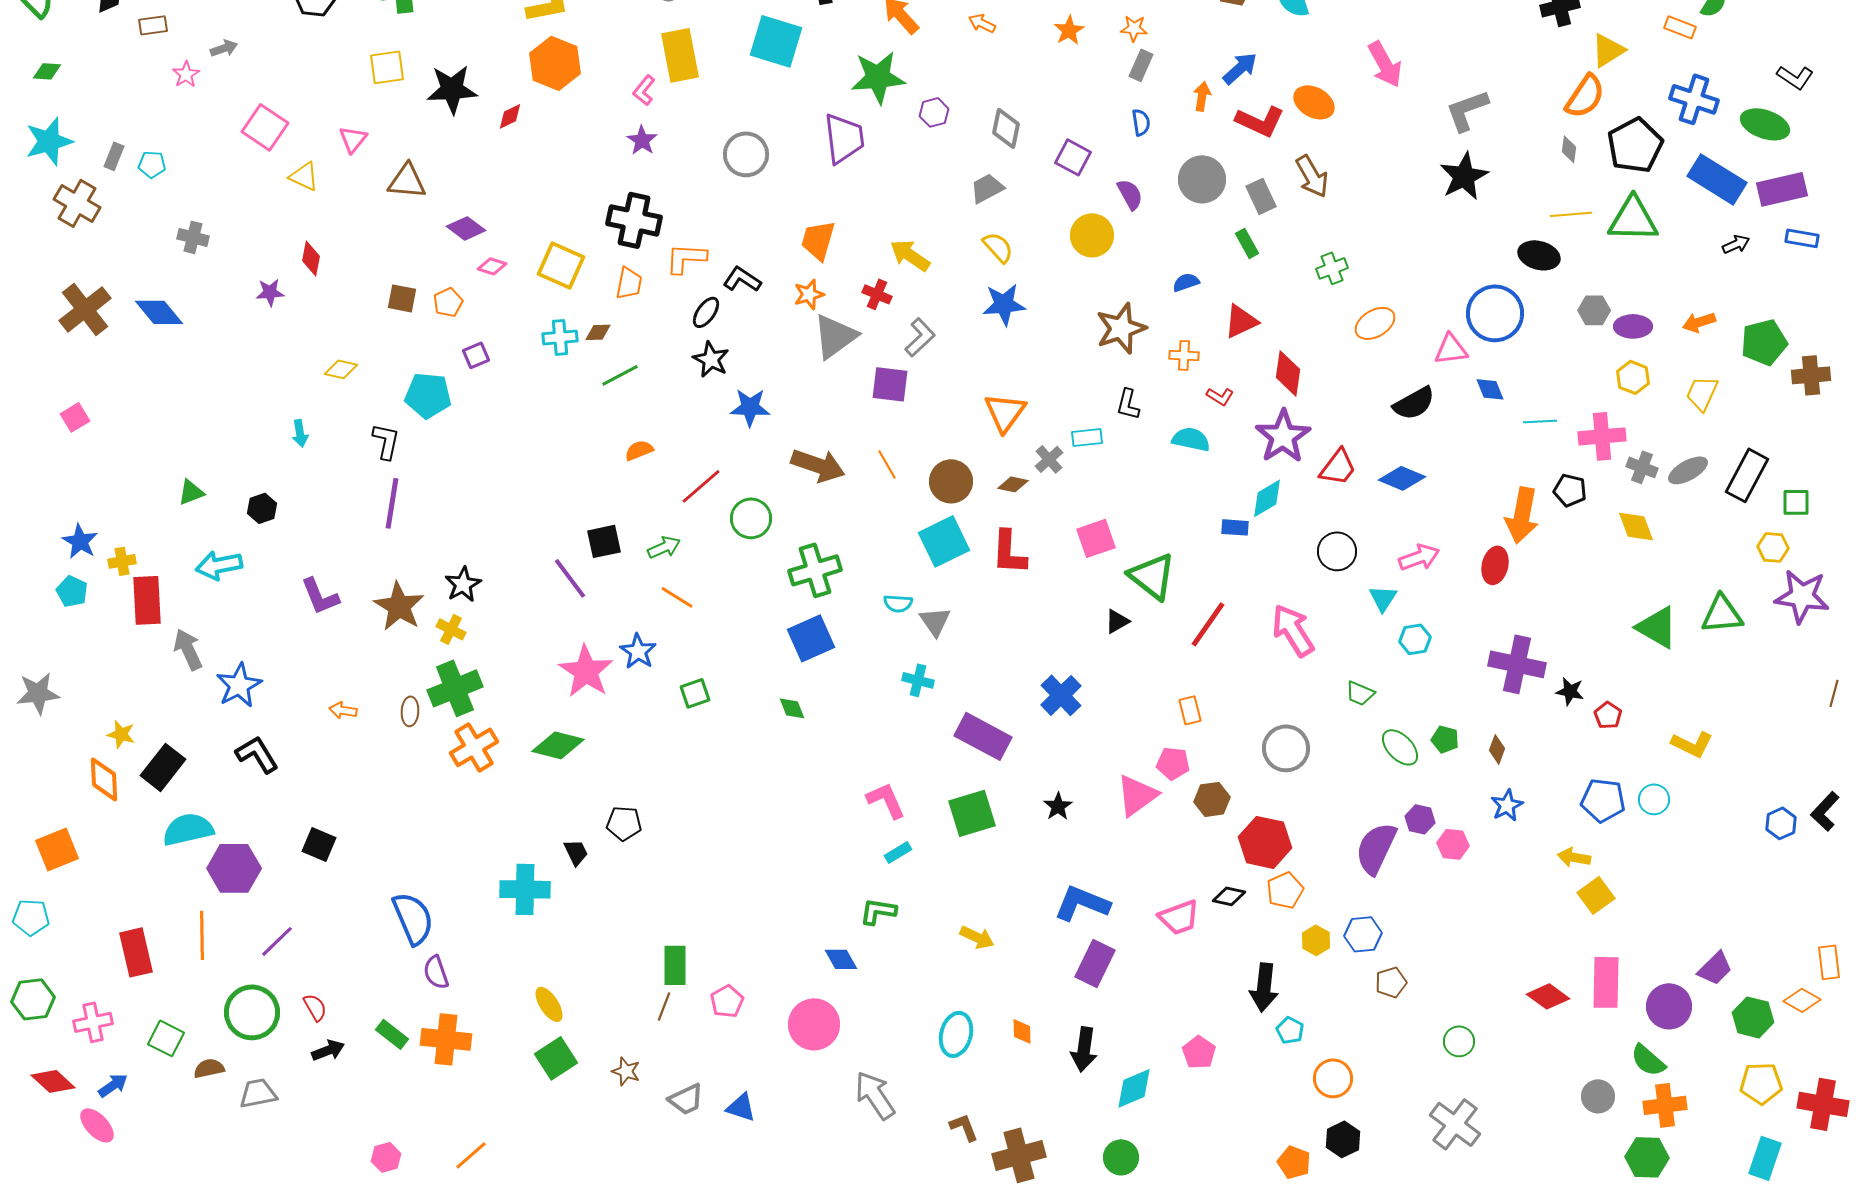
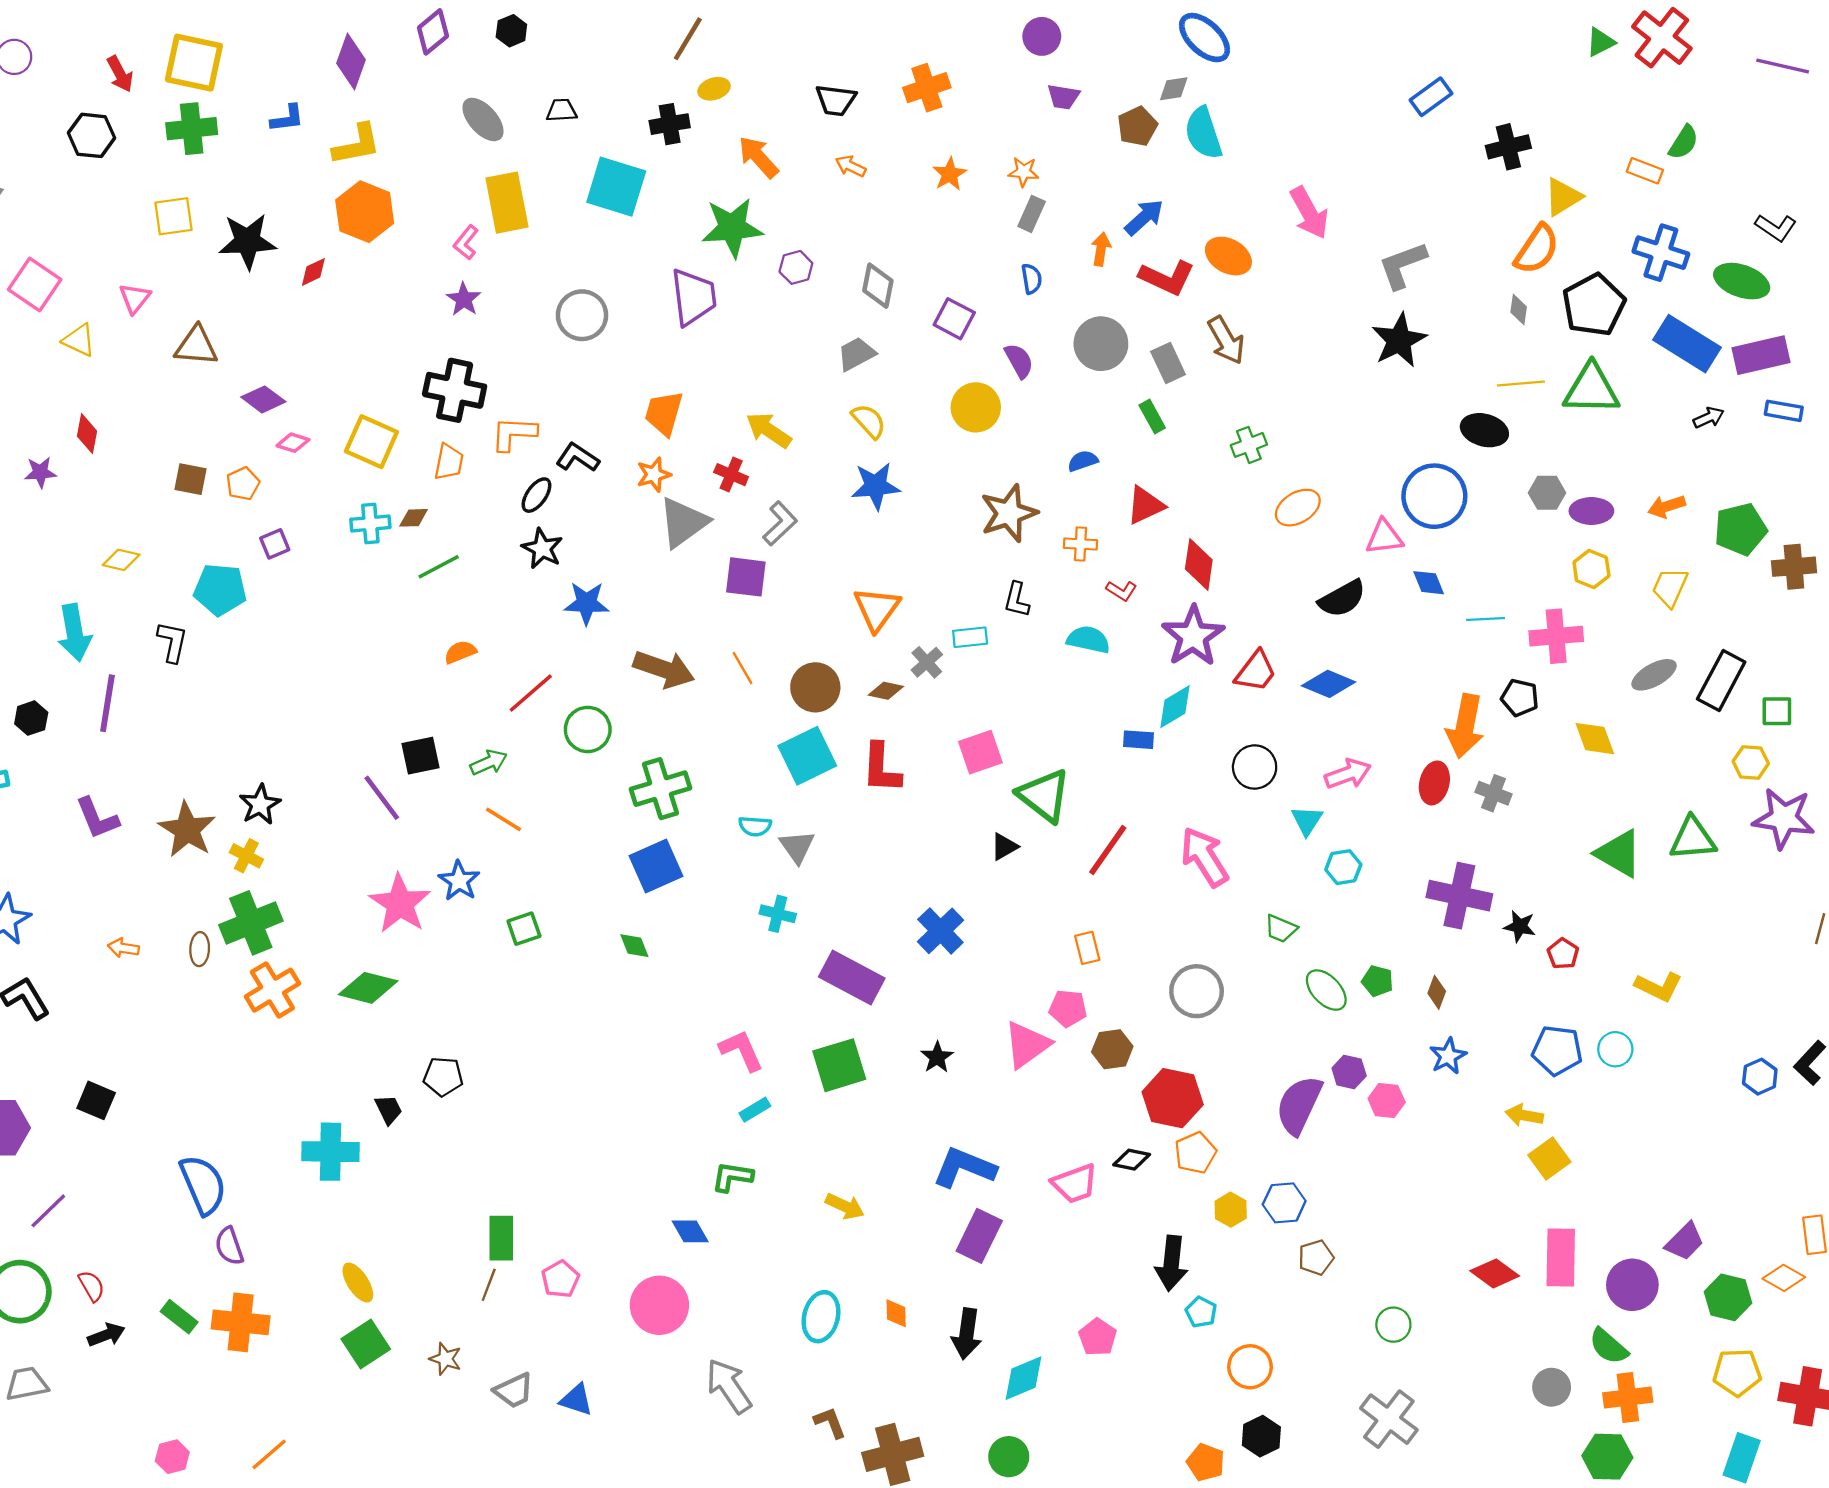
cyan arrow: (300, 433) -> (74, 633), size x1.8
gray cross: (1642, 467) -> (1494, 793), moved
purple line: (392, 503) -> (107, 703), moved

